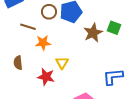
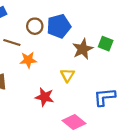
yellow triangle: (62, 63) -> (67, 75), moved
red star: (46, 77) -> (45, 97), moved

